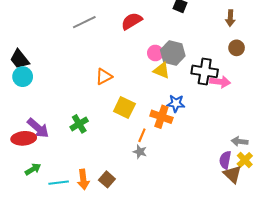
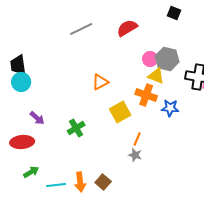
black trapezoid: (20, 59) -> (18, 65), turned 30
yellow square: (124, 107) -> (120, 112), turned 35
orange cross: (161, 117) -> (146, 95), moved
purple arrow: (38, 128) -> (37, 118), moved, size x0.7

